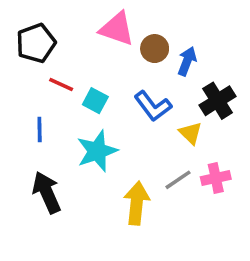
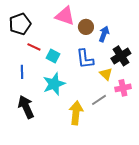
blue L-shape: (153, 106) -> (85, 59), turned 30
pink cross: (216, 178) -> (123, 88), moved

